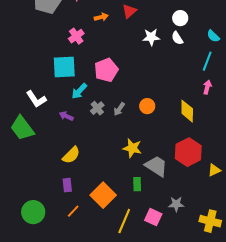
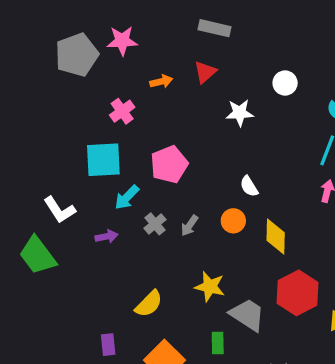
white semicircle: (177, 38) -> (249, 186), moved
yellow diamond: (187, 111) -> (276, 236), moved
purple arrow: (66, 116) -> (106, 236), turned 144
yellow semicircle: (71, 155) -> (149, 304), moved

